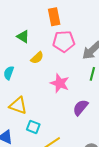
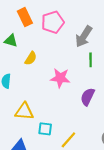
orange rectangle: (54, 17) -> (25, 17), moved
pink pentagon: (64, 41) -> (53, 22), moved

